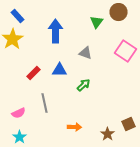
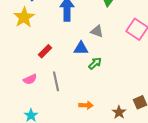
blue triangle: (60, 70) -> (81, 48), moved
pink semicircle: (18, 113) -> (30, 79), moved

